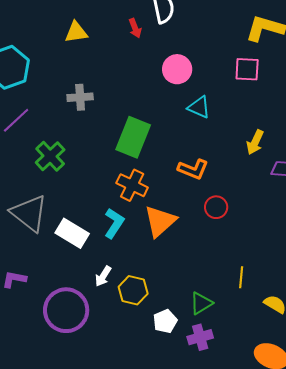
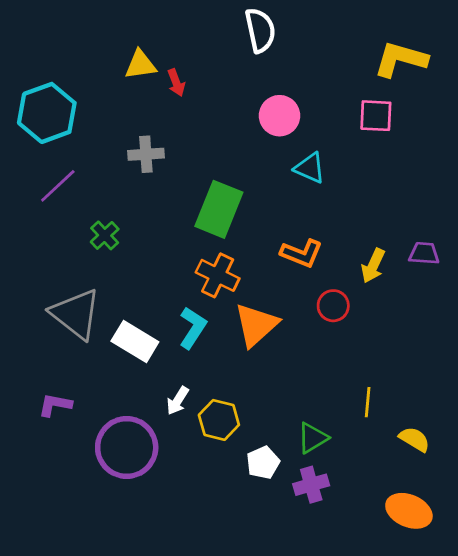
red arrow: (135, 28) -> (176, 83), moved
yellow arrow: (255, 142) -> (373, 266), moved
green cross: (50, 156) -> (105, 235), size x0.7

